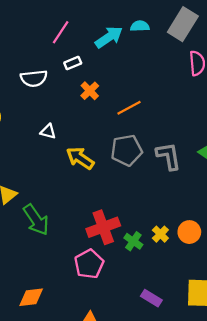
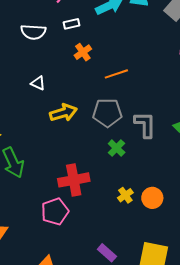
yellow arrow: (80, 158) -> (63, 113), turned 120
green cross: (133, 241) -> (117, 148), moved

